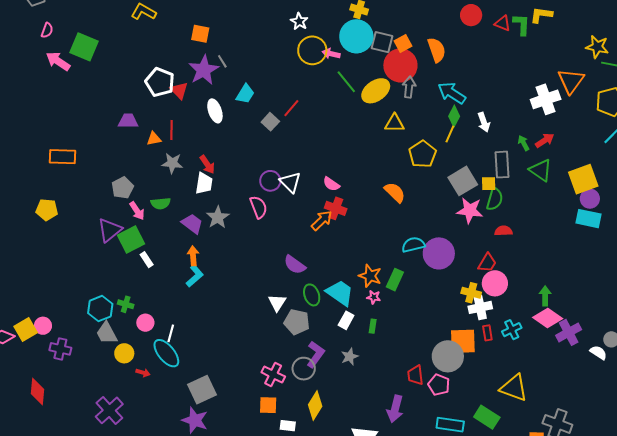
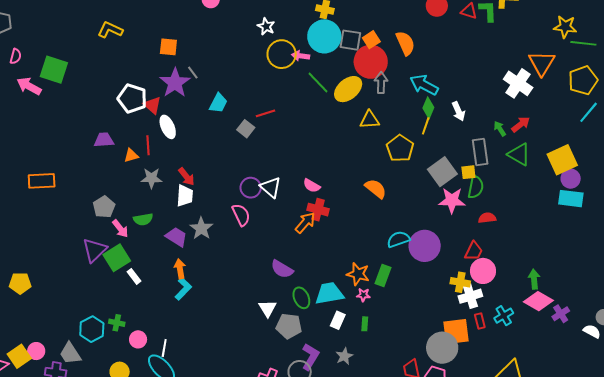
white cross: (546, 99) -> (518, 83), turned -32
red line: (291, 108) -> (265, 113), turned 36
white ellipse: (215, 111) -> (168, 127), moved
yellow pentagon: (47, 210) -> (20, 283), moved
cyan trapezoid: (340, 293) -> (329, 293), turned -40
purple cross: (569, 332) -> (561, 314), size x0.7
gray trapezoid: (107, 333) -> (70, 353), moved

